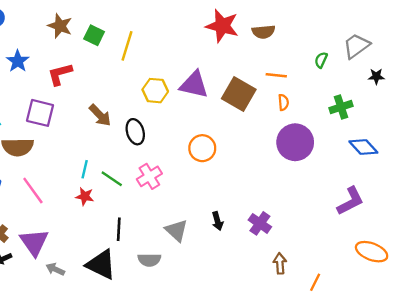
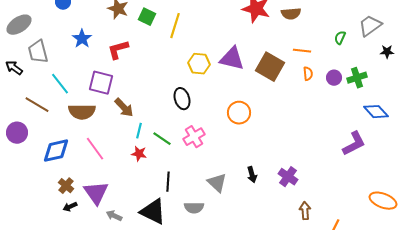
brown arrow: (100, 115) -> (124, 108), moved
purple circle: (295, 142) -> (334, 78), moved, size x0.5
purple L-shape: (350, 201) -> (354, 144), moved

